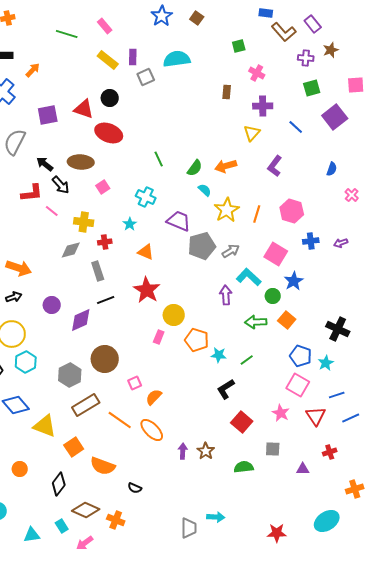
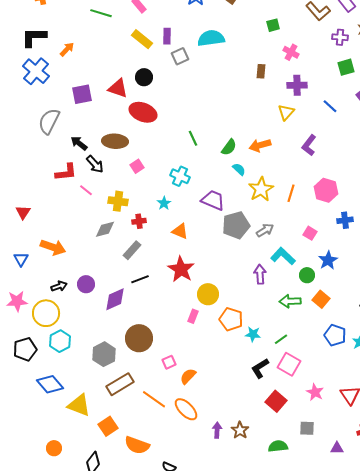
pink square: (276, 254) -> (310, 233), size x0.6
gray rectangle: (98, 271) -> (132, 250), turned 60
black arrow: (14, 297) -> (59, 286), moved
pink square: (298, 385) -> (289, 364), moved

